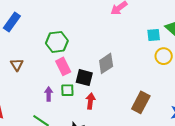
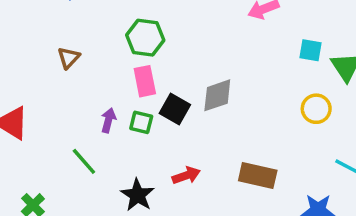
cyan square: (154, 35) -> (310, 50), moved
red arrow: (90, 101) -> (186, 175), moved, turned 49
brown rectangle: (141, 102) -> (258, 175), turned 60

